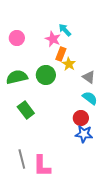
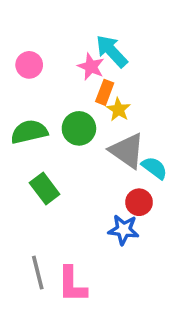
cyan arrow: (65, 30) -> (112, 51), size x1.5
gray triangle: (89, 77) -> (127, 151), moved, size x1.6
blue star: (84, 134) -> (124, 230), moved

